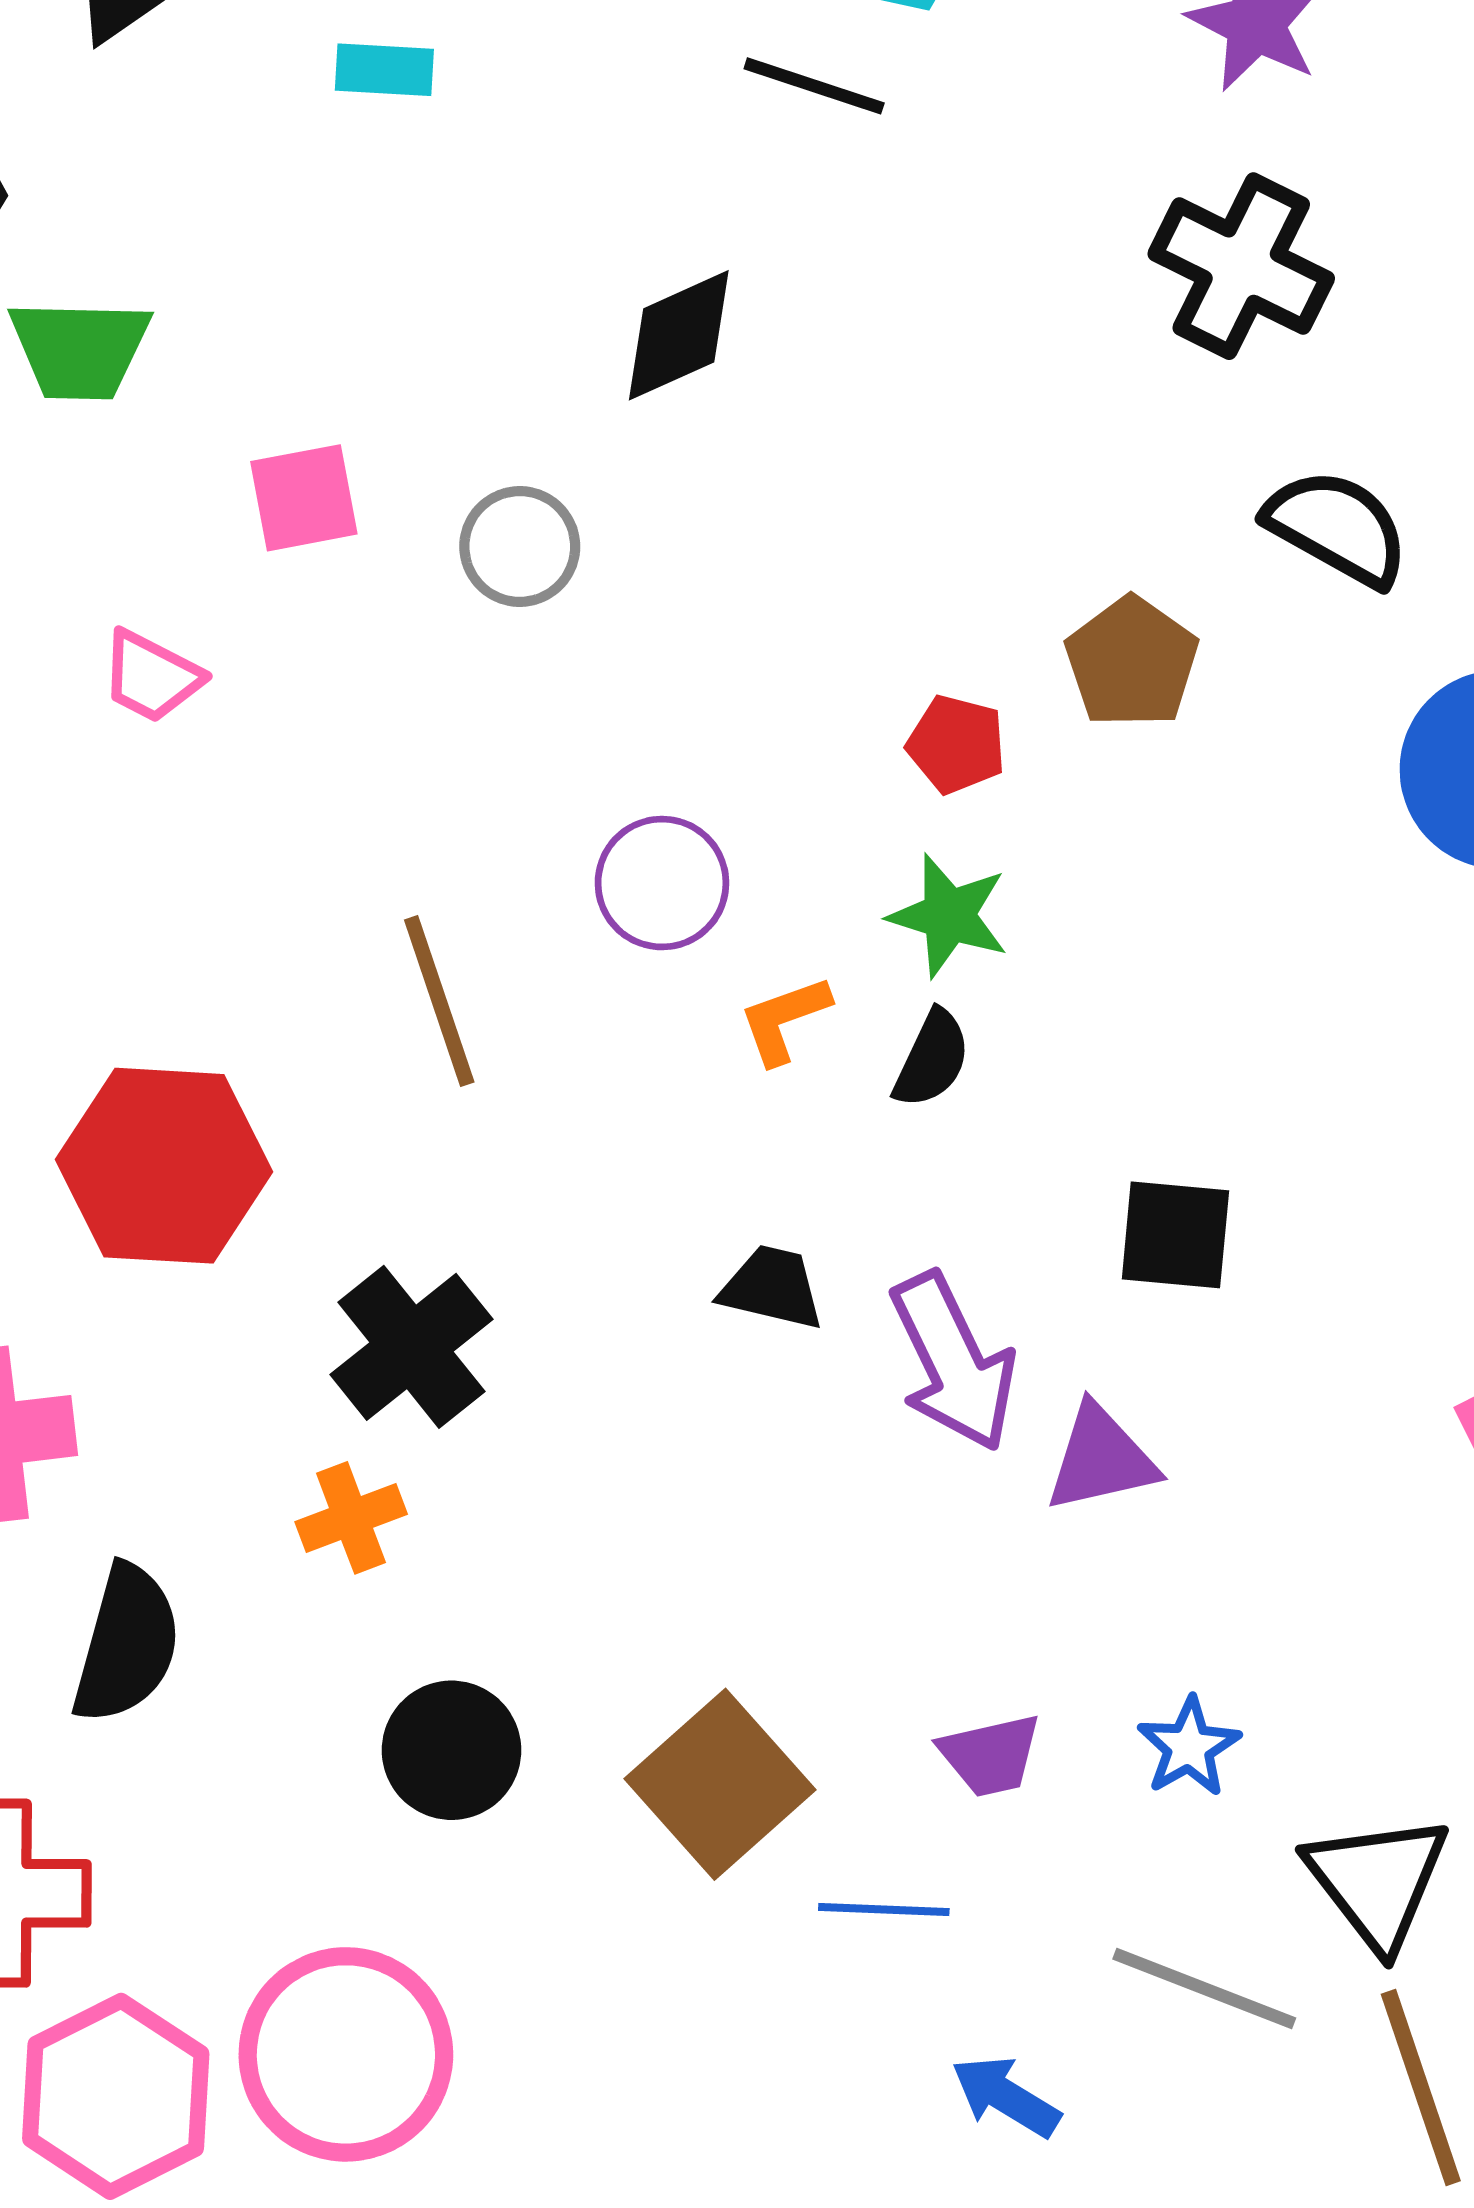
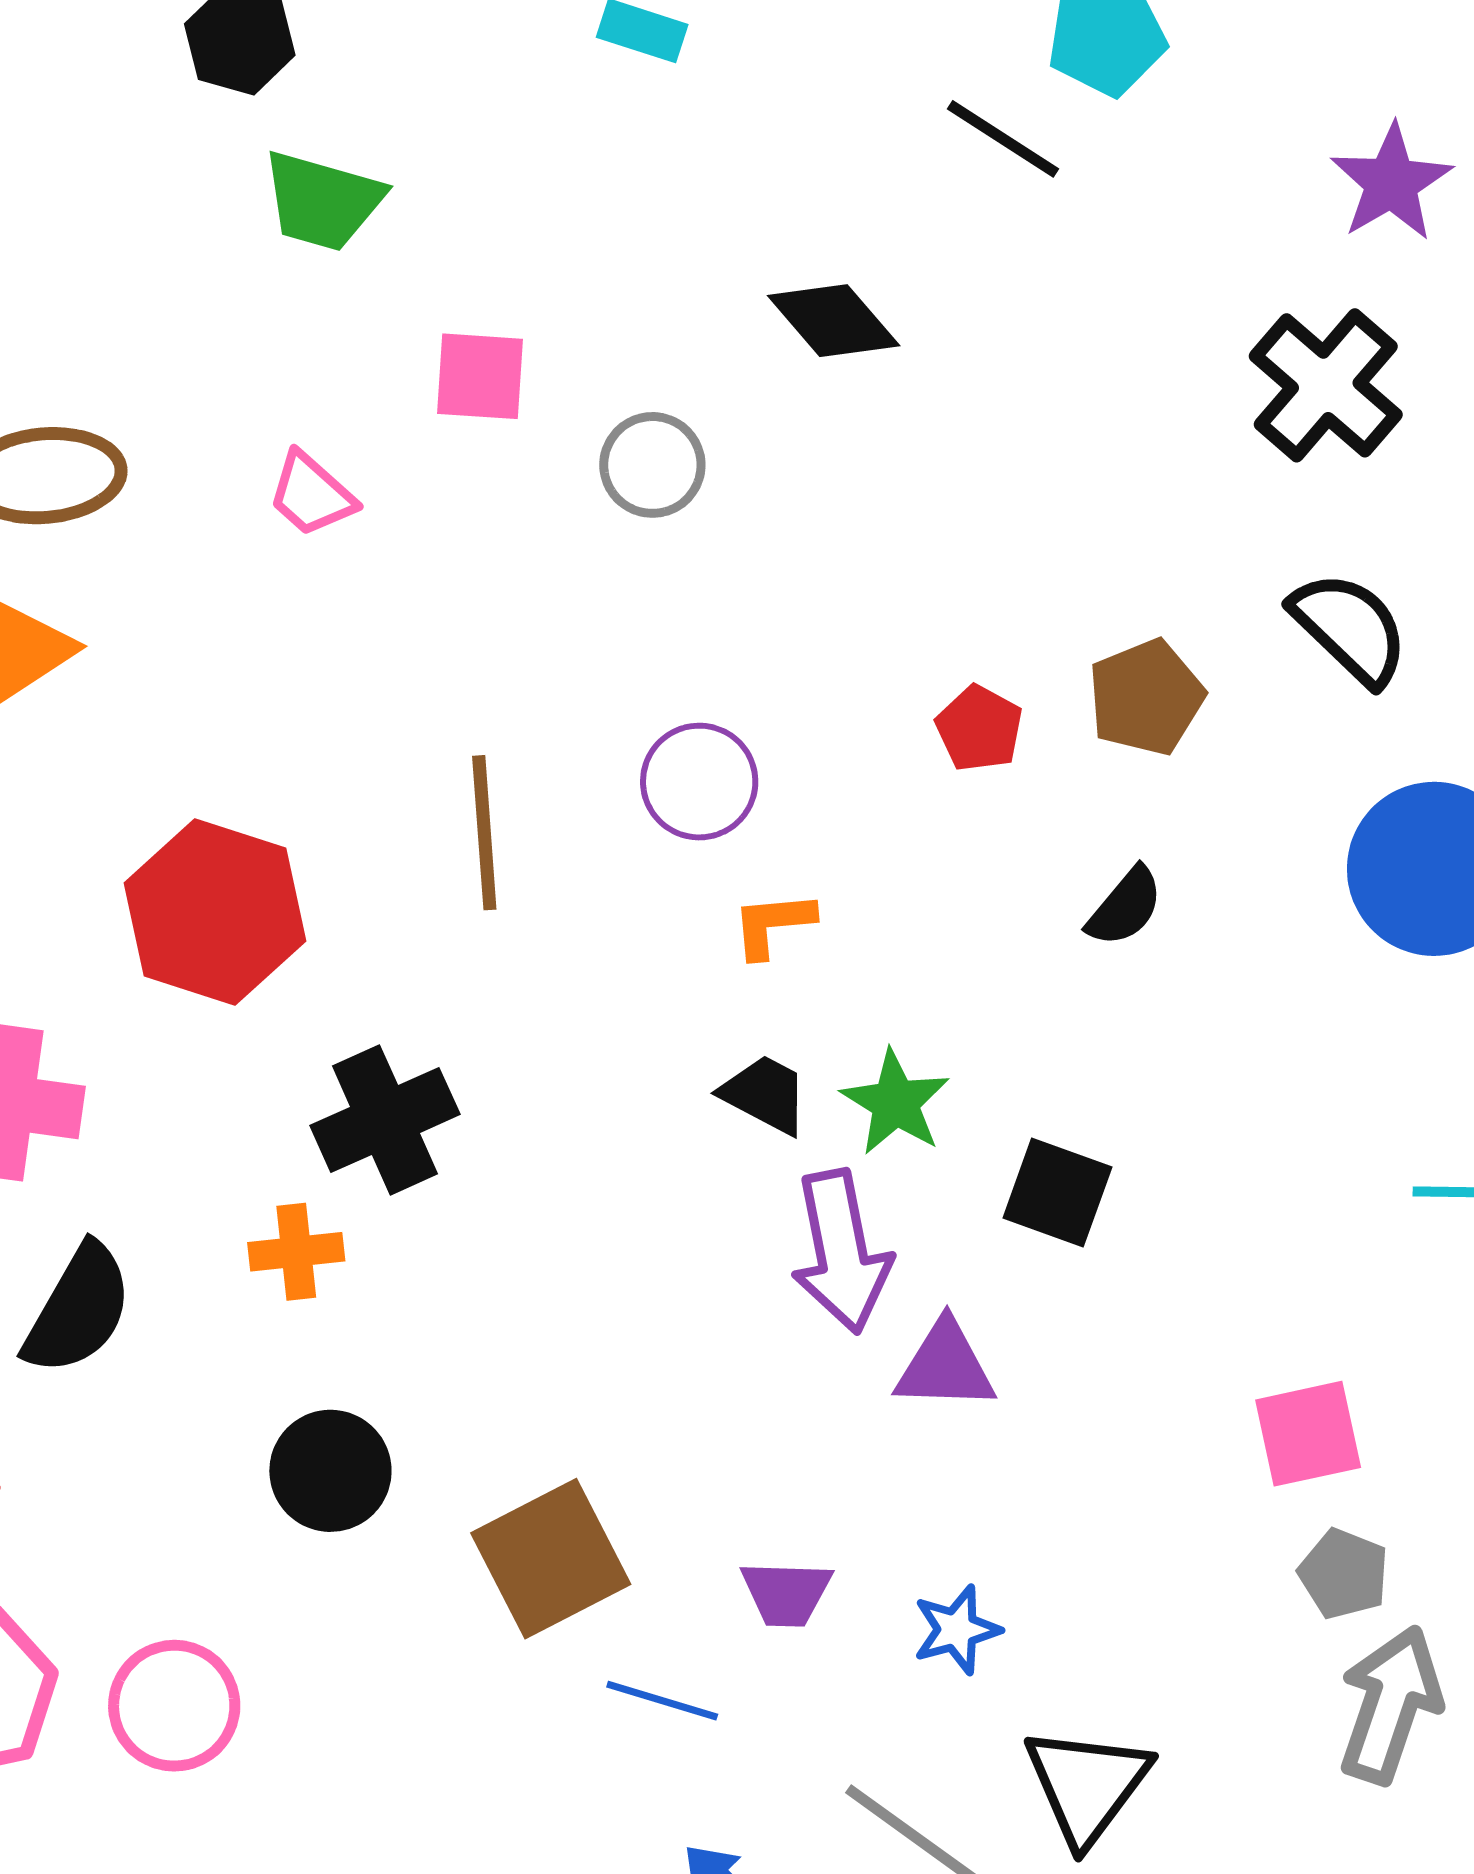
black diamond: (679, 335) -> (834, 321), turned 59
green star: (949, 916) -> (895, 1103), moved
black semicircle: (932, 1059) -> (1125, 907), moved
black trapezoid: (772, 1287) -> (765, 1094), moved
pink circle: (346, 2054) -> (174, 1706), size x0.7

